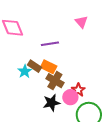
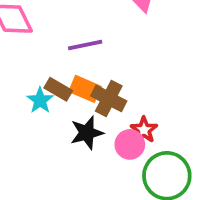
brown cross: (55, 81) -> (109, 98), moved
black star: (52, 103) -> (87, 133), moved

